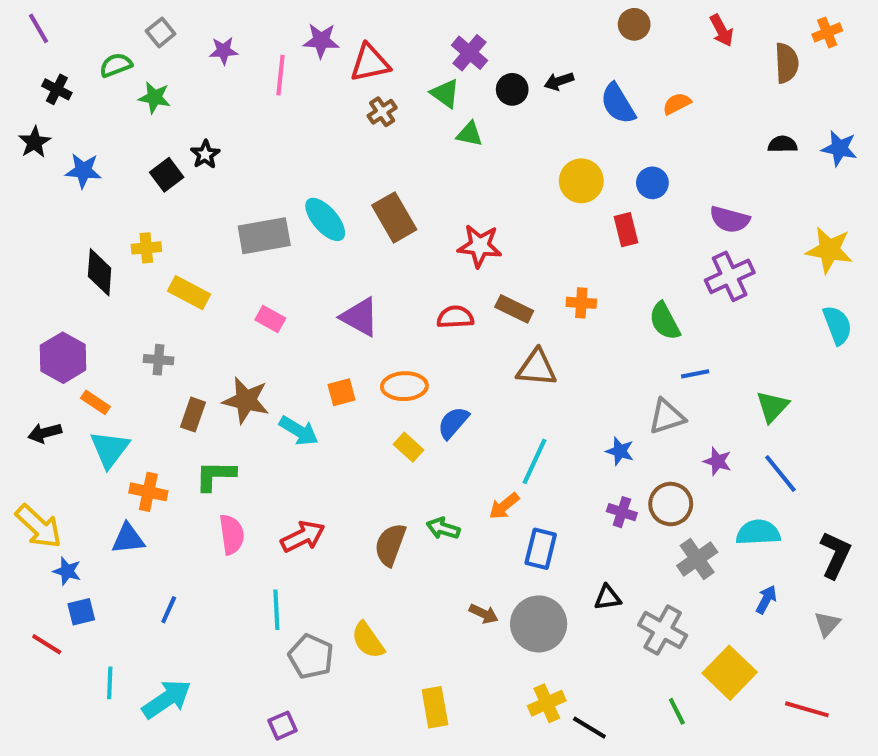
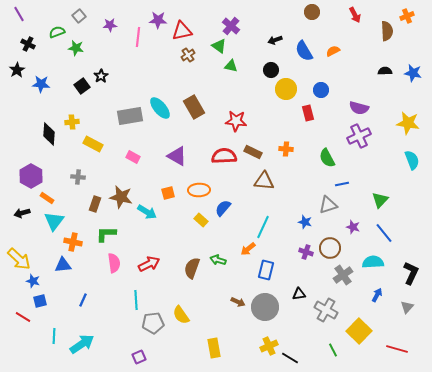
black circle: (512, 89) -> (271, 70), moved
red semicircle: (455, 317) -> (224, 156), size x1.4
gray pentagon: (311, 656) -> (153, 323), turned -30

